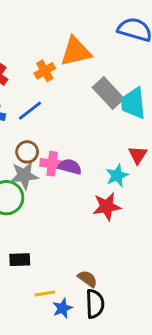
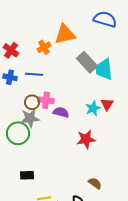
blue line: (30, 111) -> (34, 74), turned 42
pink cross: (52, 164) -> (46, 100), moved
cyan star: (117, 176) -> (93, 108), moved
brown semicircle: (88, 279) -> (95, 183), moved

